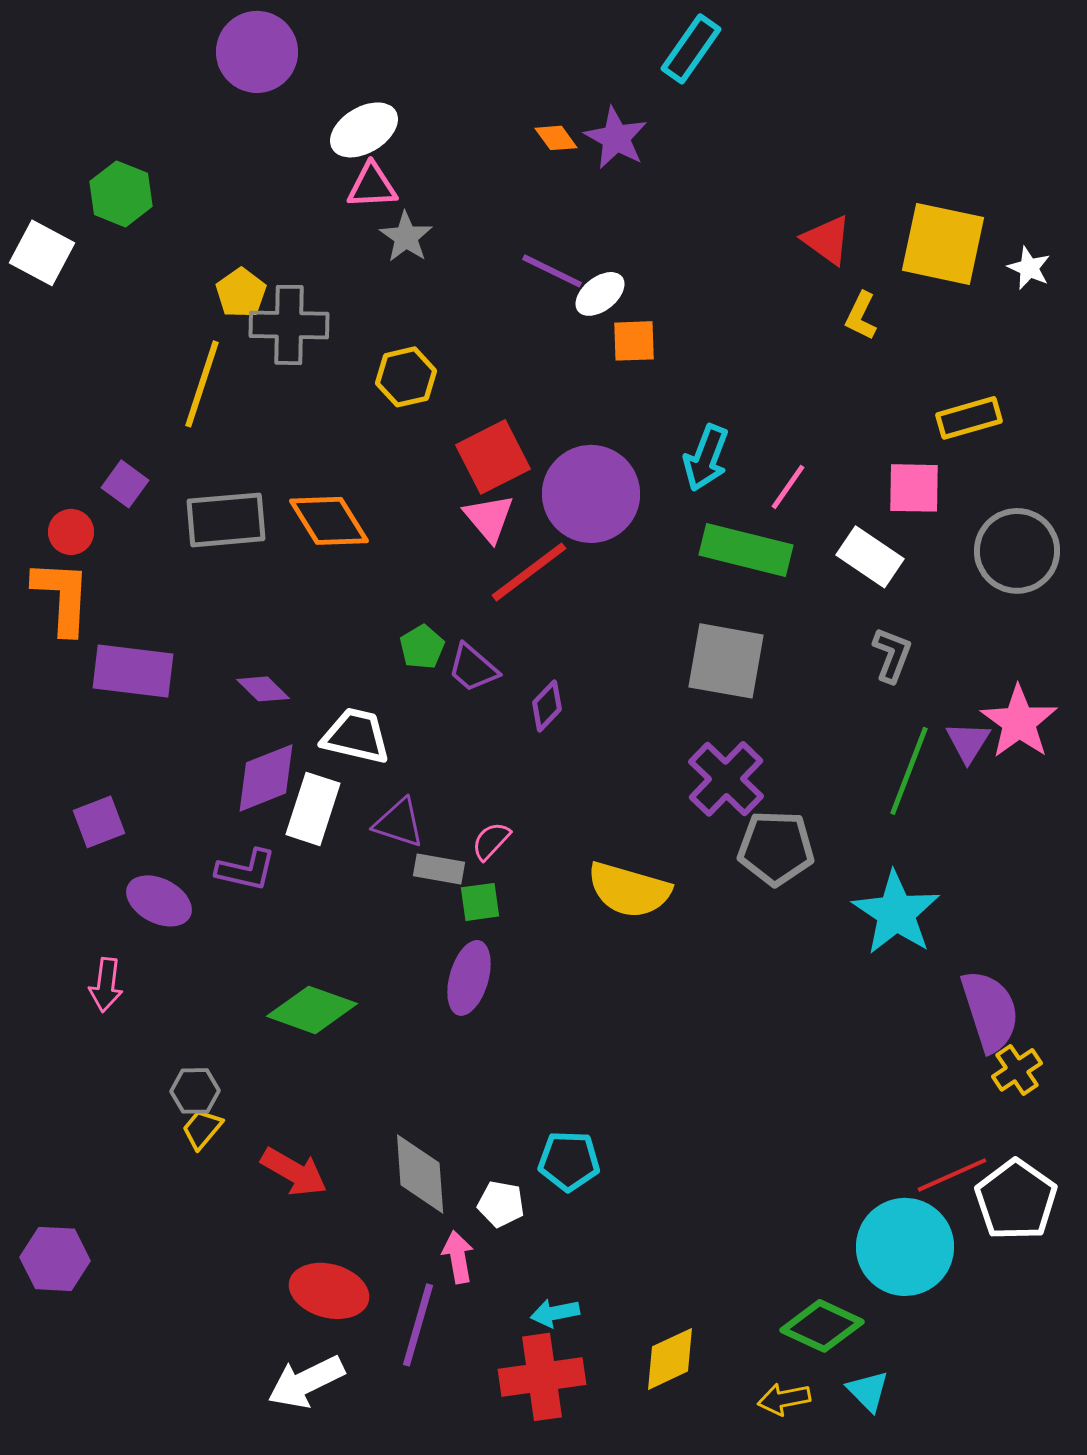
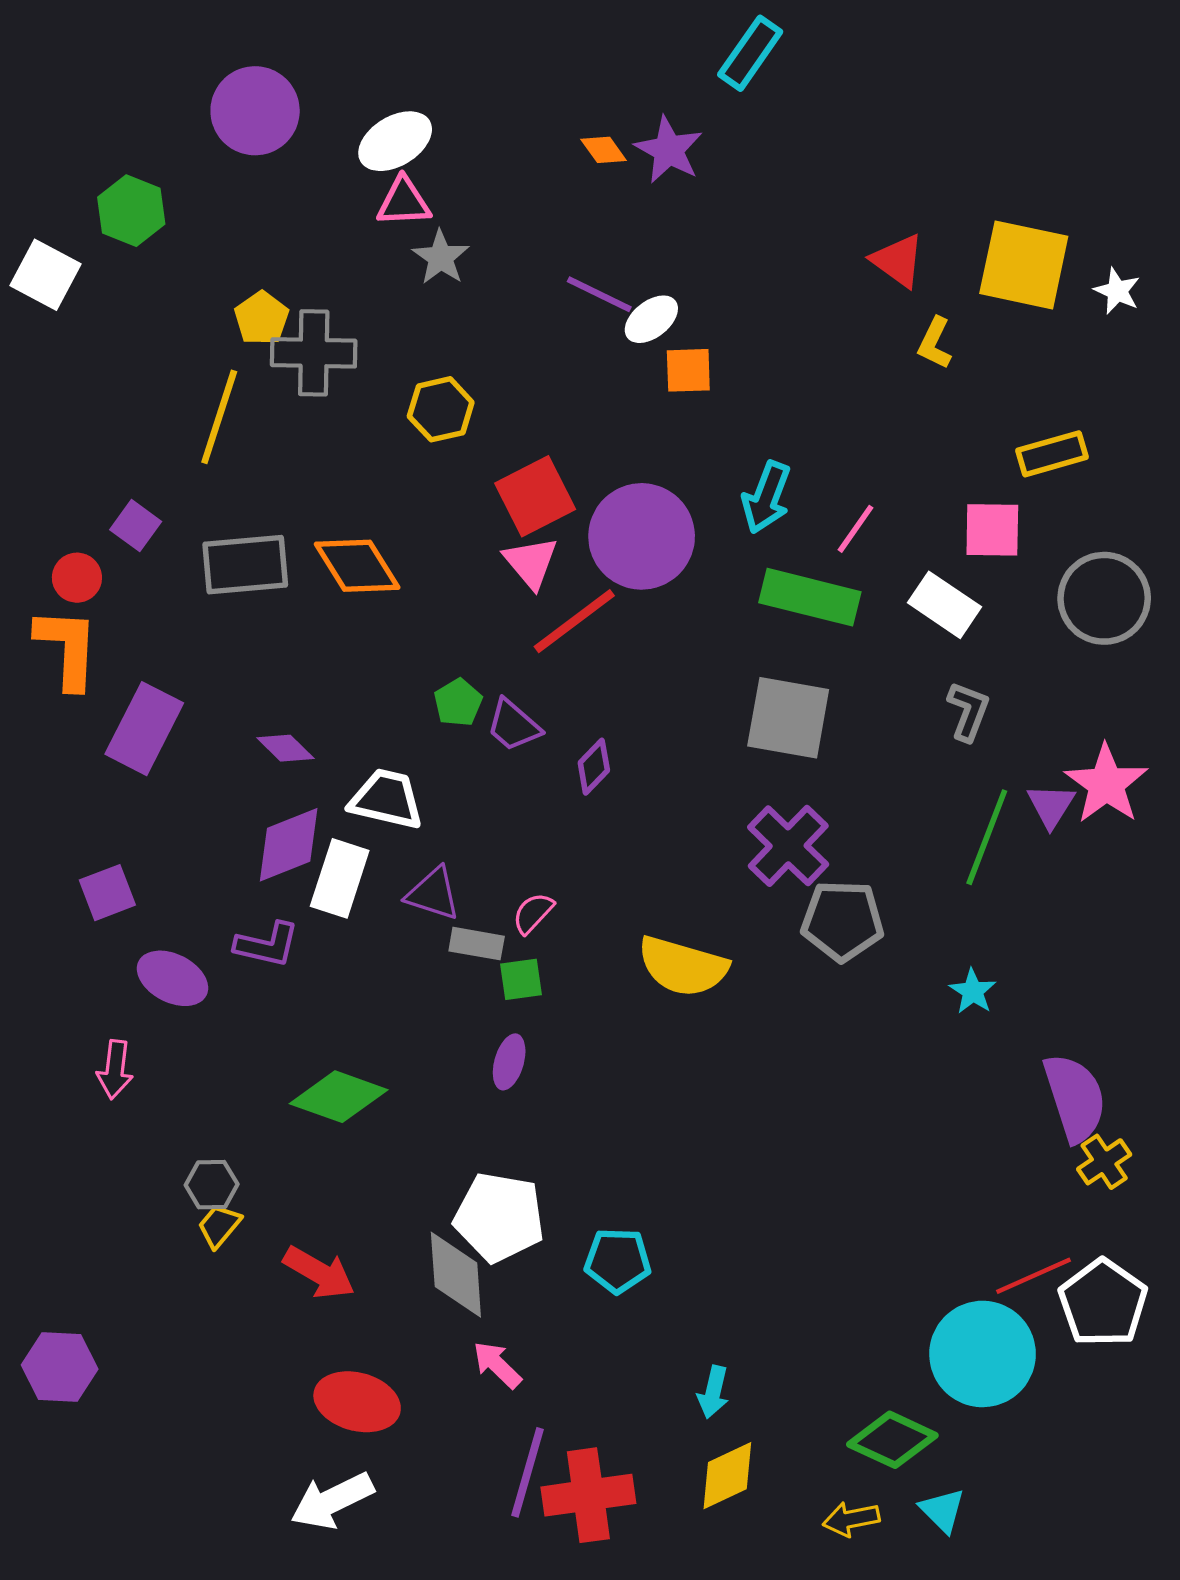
purple circle: (257, 52) -> (255, 111), moved
purple rectangle: (133, 671) -> (144, 729), turned -70
cyan star: (896, 913) -> (973, 991), size x0.5
purple ellipse: (469, 978) -> (509, 1062), size x0.7
white pentagon: (501, 1204) -> (499, 1217), moved, size x1.8
pink arrow: (458, 1257) -> (497, 1365), turned -36
cyan arrow: (555, 1313) -> (713, 1392), moved, turned -66
purple line: (418, 1325) -> (528, 1472), moved

